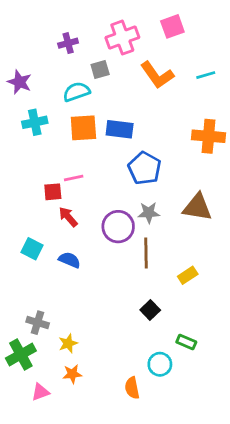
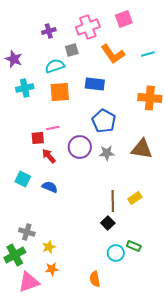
blue rectangle: (120, 129) -> (95, 84), moved
purple circle: (118, 227) -> (80, 147), moved
brown line: (146, 253) -> (113, 201), moved
cyan circle: (160, 364) -> (116, 253), moved
pink triangle: (40, 392) -> (29, 282), size x1.6

